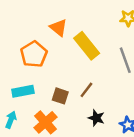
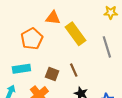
orange triangle: (58, 28) -> (53, 18), turned -35
brown line: (86, 90) -> (74, 70), turned -64

